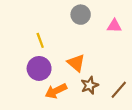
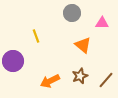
orange triangle: (76, 63) -> (83, 45), moved
purple circle: (39, 68) -> (13, 61), moved

